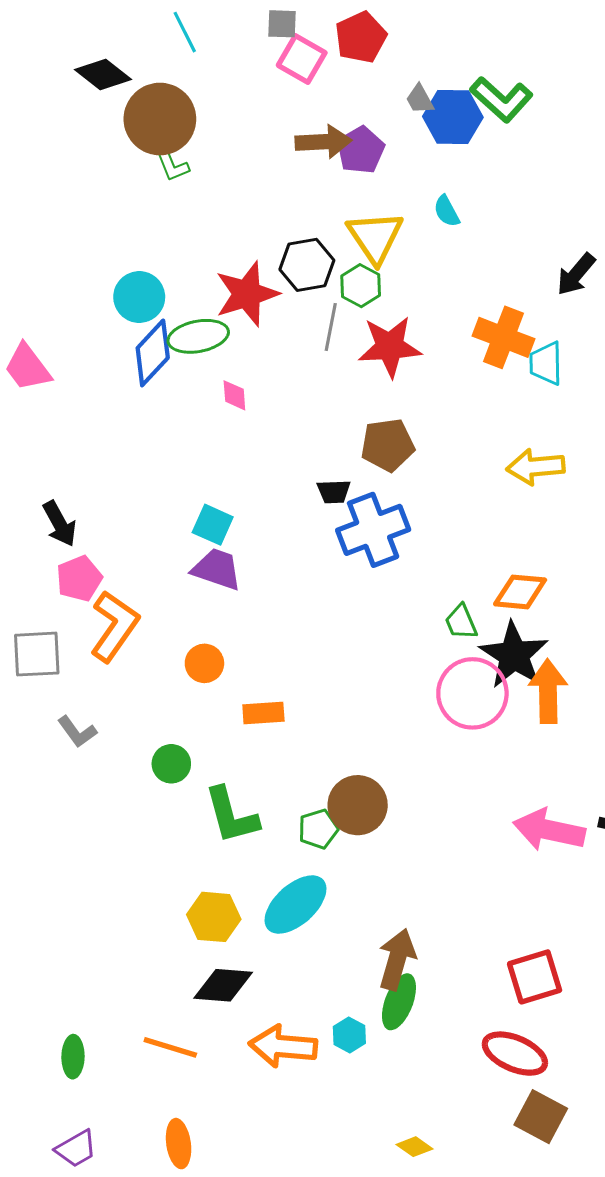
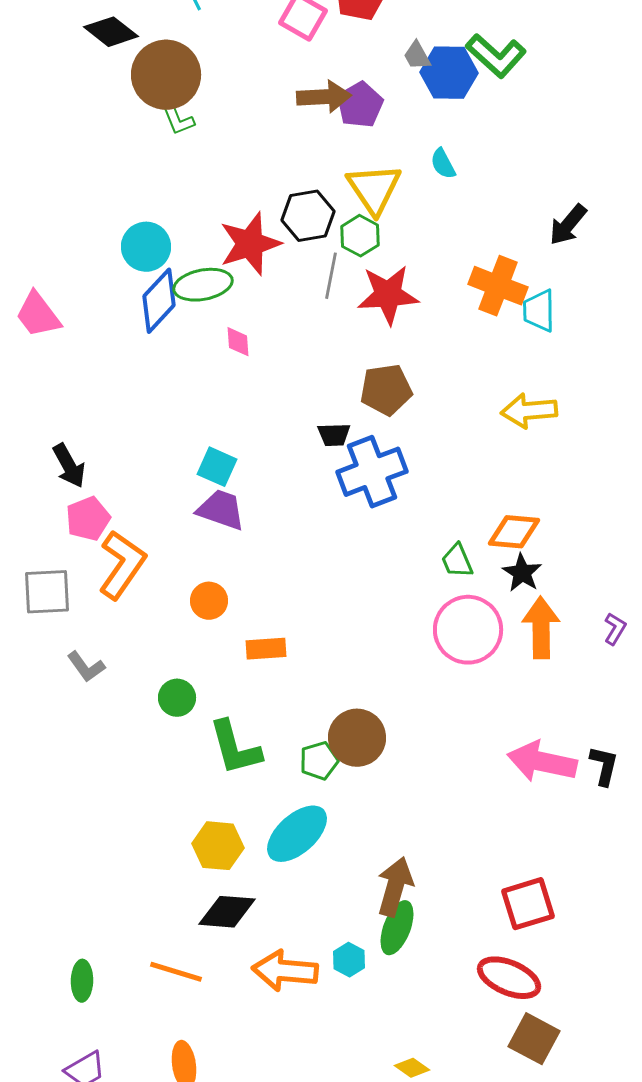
black star: (514, 655) -> (522, 573), moved, size x0.6

